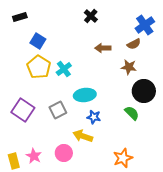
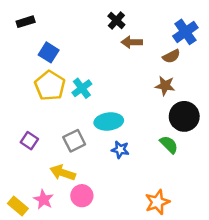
brown arrow: (103, 48) -> (132, 42), moved
purple square: (23, 110) -> (29, 141), size x0.6
yellow arrow: (83, 136) -> (63, 173), moved
yellow rectangle: (14, 161) -> (18, 206), turned -35

